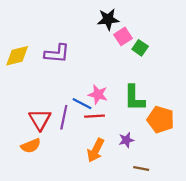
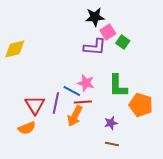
purple L-shape: (57, 53) -> (95, 47), moved
orange arrow: (96, 150) -> (75, 116), moved
brown line: (141, 169) -> (112, 144), moved

